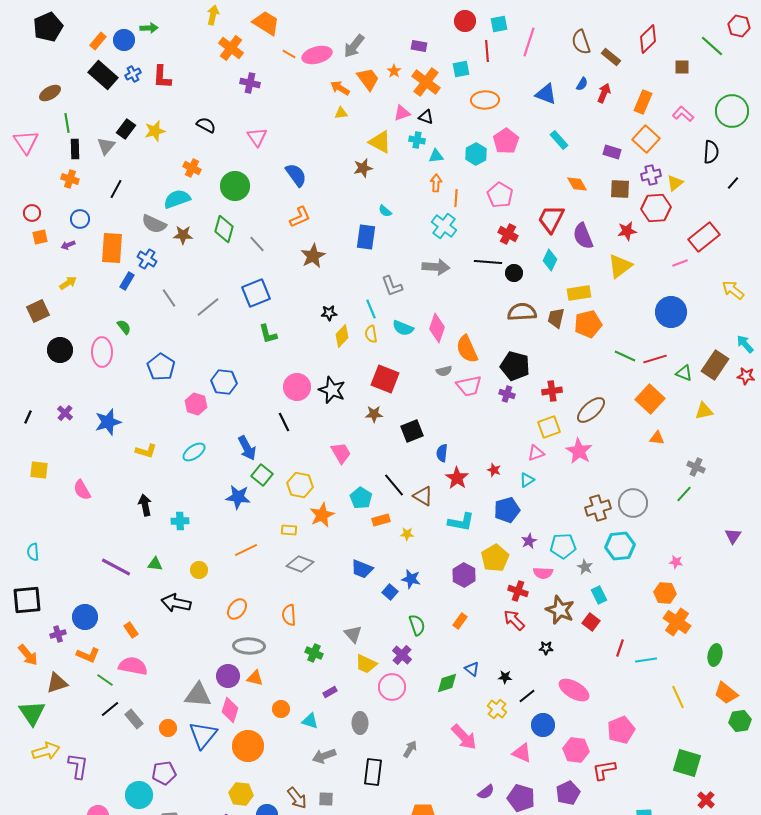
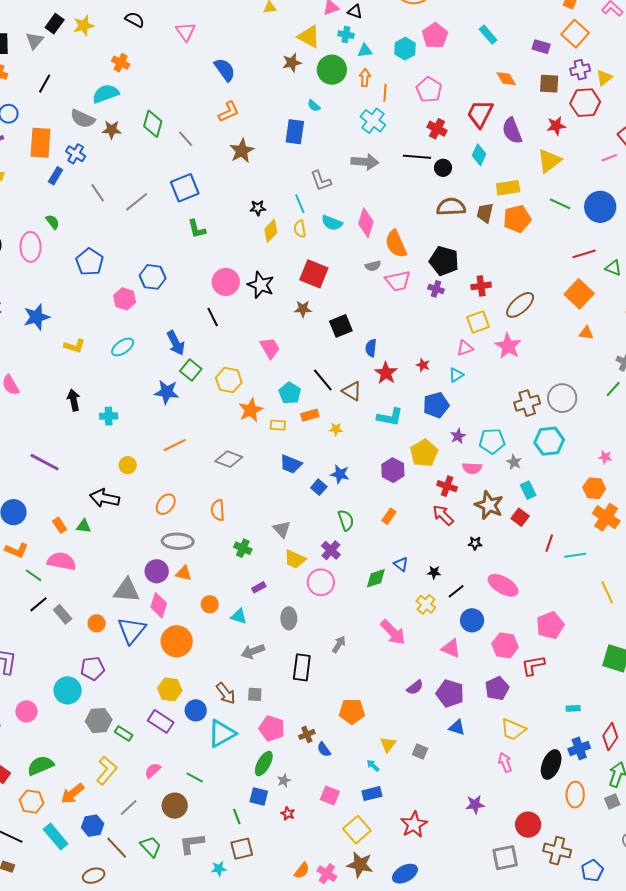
green circle: (235, 186) -> (332, 70), moved
green line: (625, 356) -> (560, 204), moved
yellow rectangle: (289, 530) -> (278, 425), moved
green triangle: (155, 564) -> (84, 526), moved

